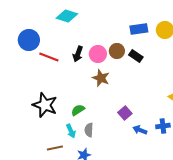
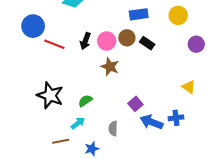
blue rectangle: (139, 29) -> (139, 14), moved
gray semicircle: (89, 130) -> (113, 128), moved
blue arrow: (140, 130) -> (151, 122), size x1.5
cyan arrow: (71, 131) -> (78, 123), turned -104

